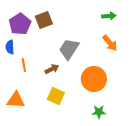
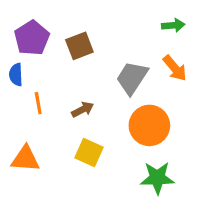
brown square: (44, 20) -> (79, 46), moved
gray trapezoid: (69, 49) -> (132, 78), moved
green star: (99, 112) -> (157, 178), size x1.5

